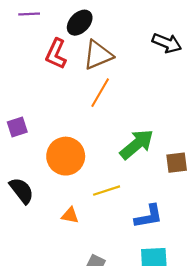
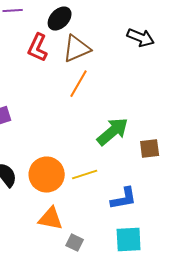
orange circle: (66, 156) -> (47, 175), moved
orange triangle: (70, 215) -> (51, 219), moved, size x1.5

